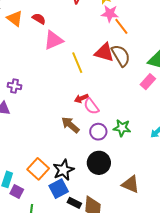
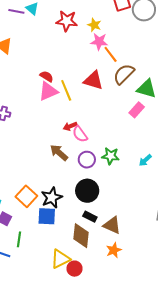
red semicircle: (39, 19) -> (47, 76), moved
pink triangle: (53, 40) -> (48, 91), moved
brown semicircle: (121, 56) -> (124, 74), moved, turned -105
brown triangle: (131, 184) -> (112, 225), moved
blue square: (59, 189) -> (47, 216), turned 30
black rectangle: (74, 203) -> (90, 217), moved

